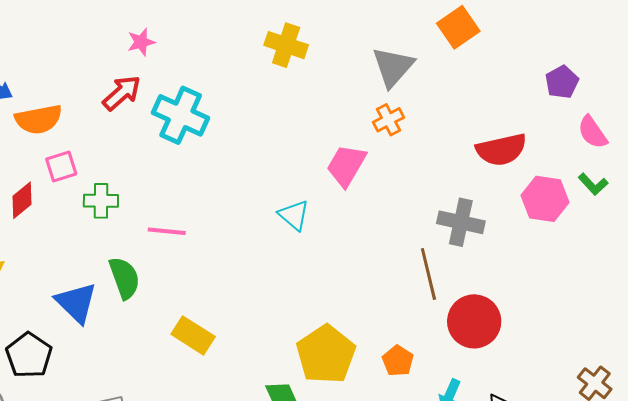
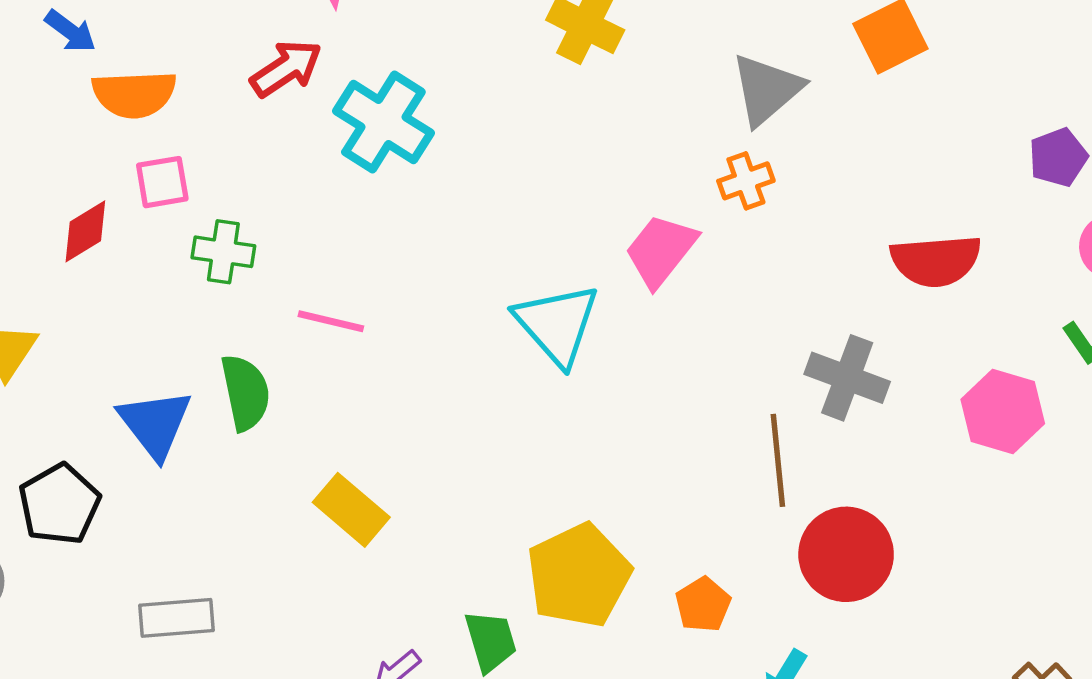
pink hexagon: (545, 199) -> (1003, 412), moved
cyan triangle: (294, 215) -> (557, 324), size x1.6

